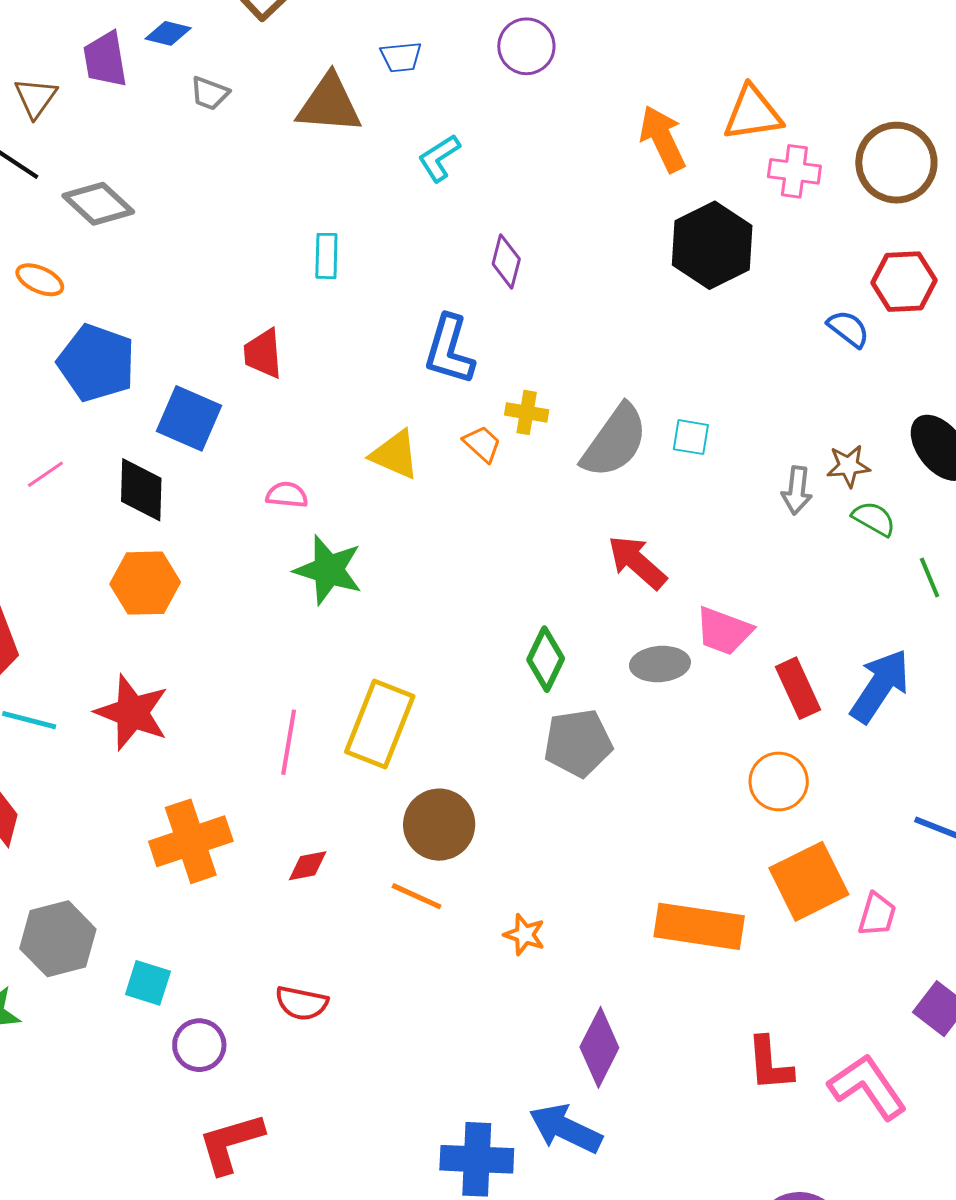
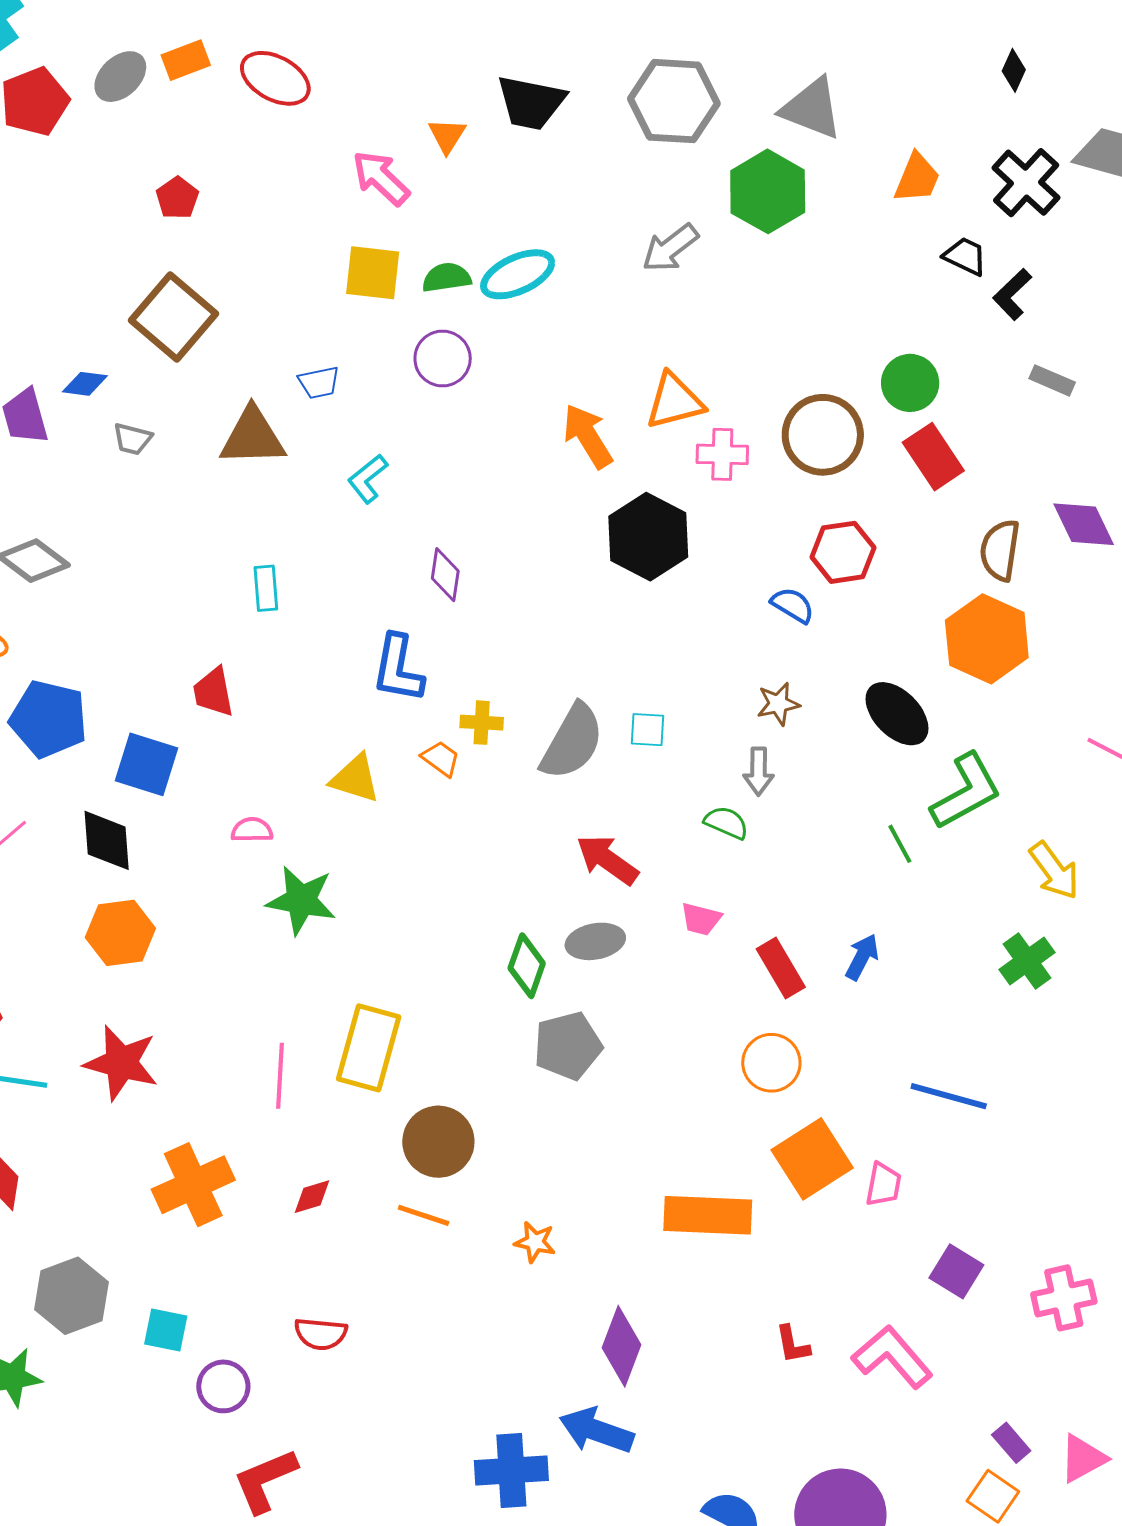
brown star: (848, 466) -> (778, 704), moved
green semicircle: (874, 519) -> (726, 823), moved
pink trapezoid: (724, 631) -> (701, 919), size x0.7
gray ellipse: (660, 664) -> (595, 941), moved
blue arrow: (880, 686) -> (862, 957), size x0.6
red L-shape: (770, 1064) -> (793, 1344), size x0.7

